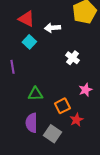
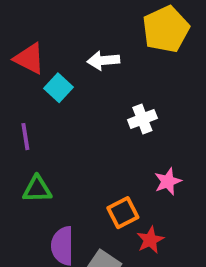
red triangle: (26, 19) -> (29, 59), moved
white cross: (72, 58) -> (142, 119), turned 32
green triangle: (35, 94) -> (37, 189), moved

